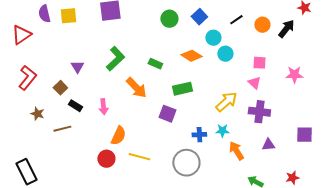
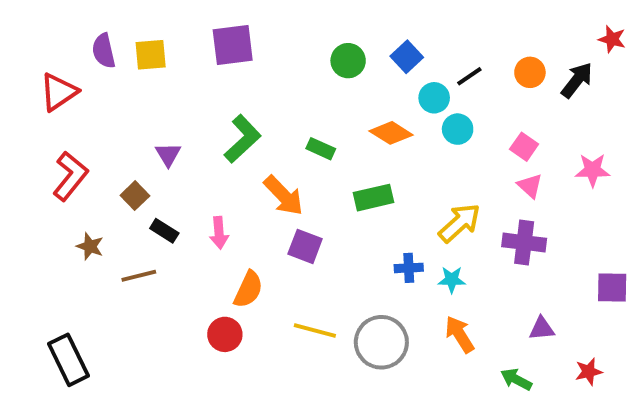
black line: (236, 20) -> (469, 76), moved
pink square: (259, 63) -> (524, 147), turned 32
pink triangle: (254, 83) -> (530, 186), moved
purple square: (167, 114) -> (305, 246), moved
blue cross: (199, 135) -> (409, 268), moved
purple triangle: (268, 145) -> (542, 329), moved
orange arrow: (236, 151) -> (460, 334), moved
yellow line: (139, 157) -> (315, 331), moved

